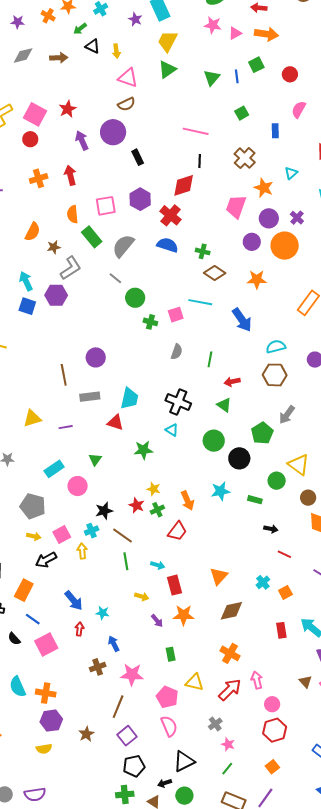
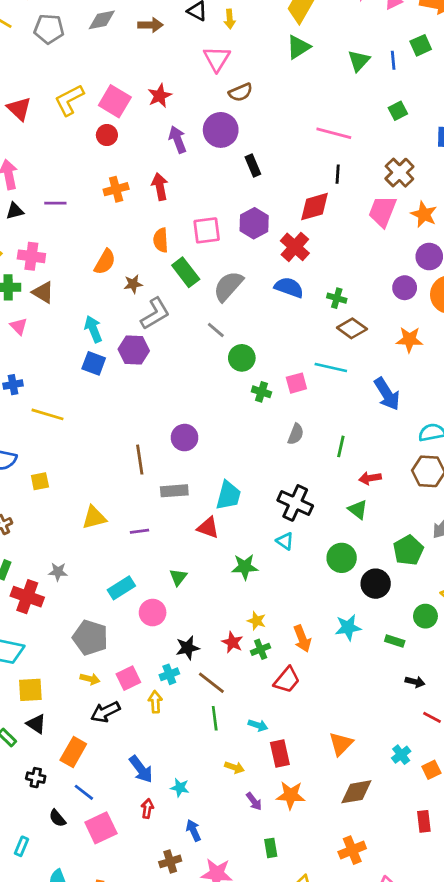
pink triangle: (128, 78) -> (217, 59), moved, turned 40
pink trapezoid: (236, 207) -> (382, 211), moved
orange cross: (230, 653) -> (352, 850), turned 36

